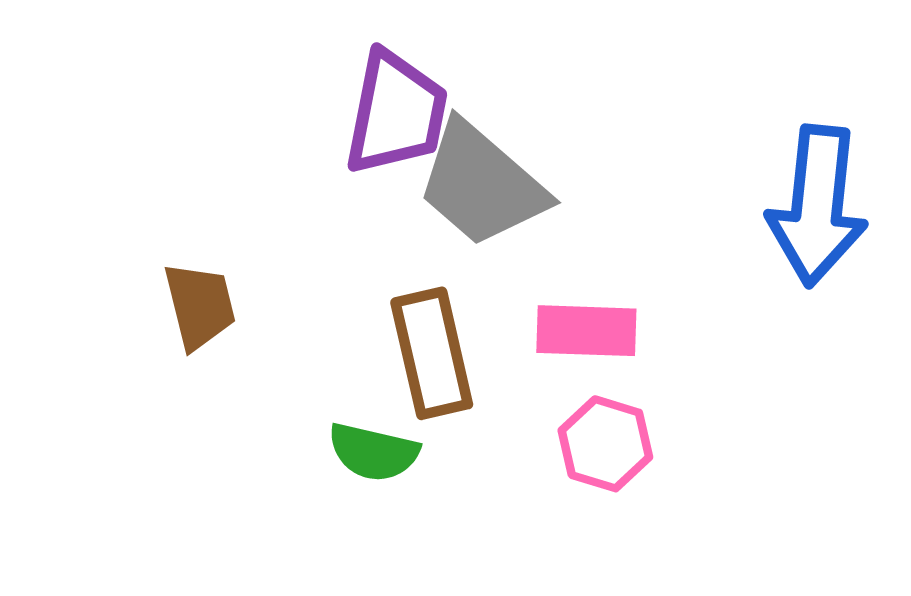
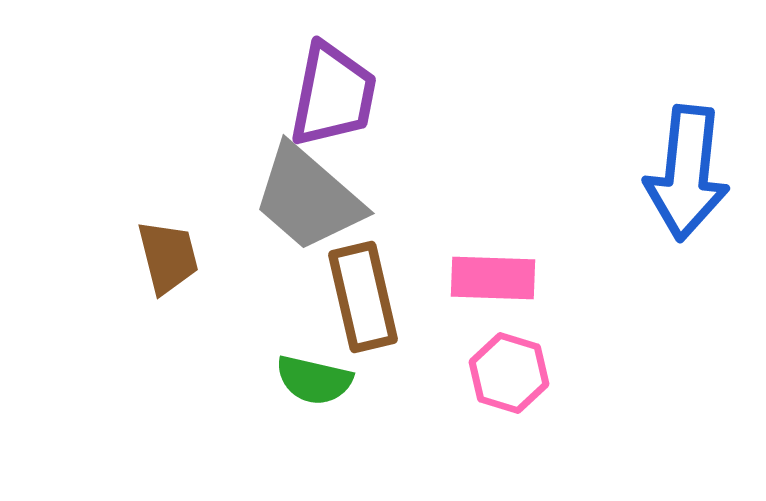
gray trapezoid: (482, 184) -> (308, 198), moved

